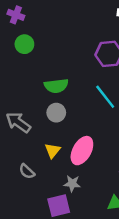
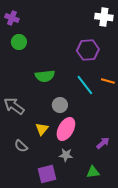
gray circle: (56, 113) -> (60, 105), moved
gray star: (72, 184) -> (66, 155), moved

